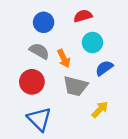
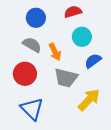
yellow arrow: (100, 109) -> (89, 100), size x1.4

